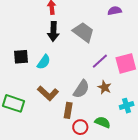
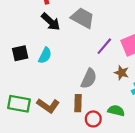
black arrow: (53, 31) -> (51, 22), turned -42
brown star: (104, 87) -> (122, 73), moved
brown L-shape: (48, 93) -> (48, 106), moved

